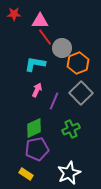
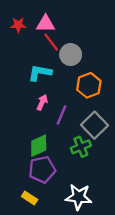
red star: (14, 14) -> (18, 25), moved
orange hexagon: (78, 63) -> (89, 85), moved
gray square: (81, 93) -> (95, 125), moved
white star: (69, 173) -> (79, 197), turned 30

